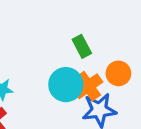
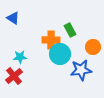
orange cross: (88, 86) -> (51, 40), moved, turned 36

